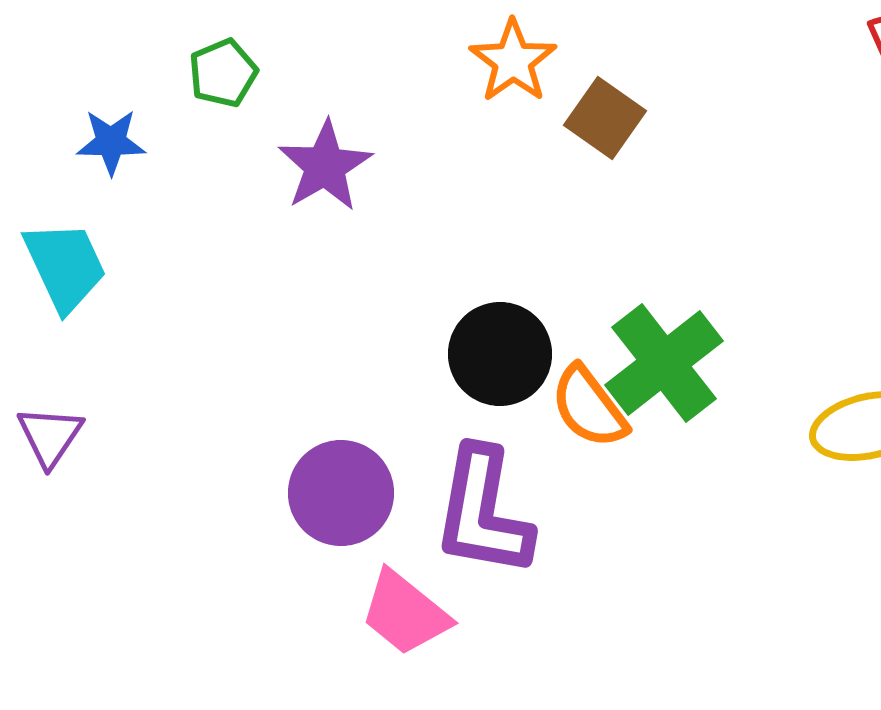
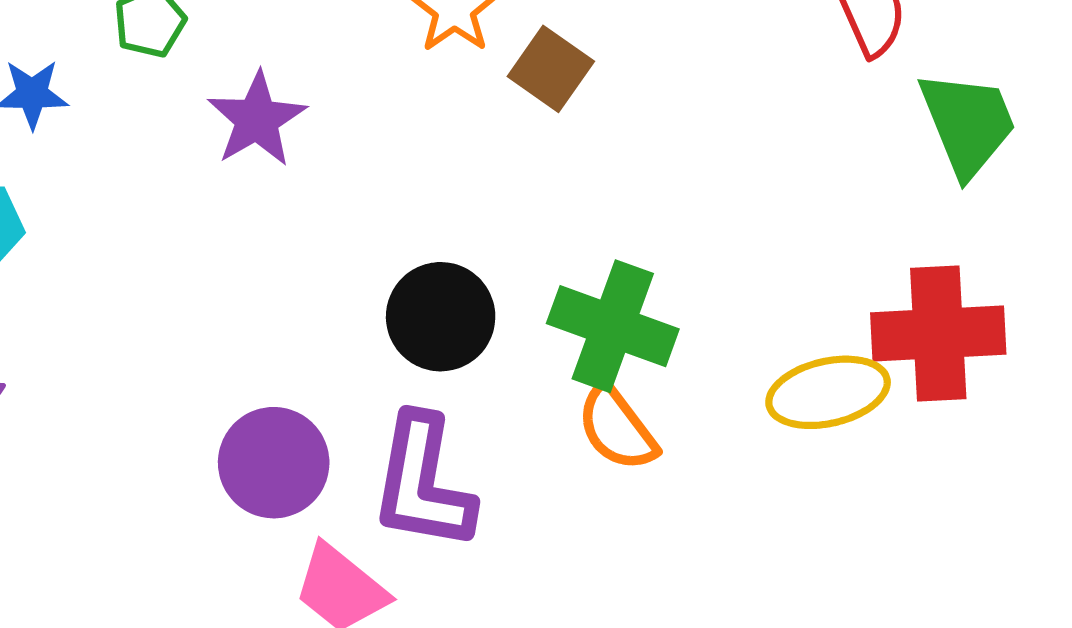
green cross: (664, 363) -> (613, 326), turned -32
orange semicircle: (589, 407) -> (617, 428), moved

